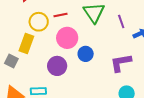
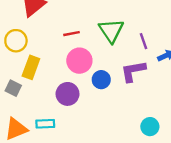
yellow circle: (39, 22) -> (16, 41), moved
purple L-shape: (121, 63) -> (133, 71), moved

